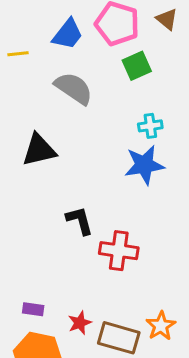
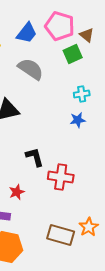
brown triangle: (167, 19) -> (87, 35), moved
blue star: (144, 165) -> (78, 120), size x0.6
red star: (80, 323) -> (17, 192), moved

